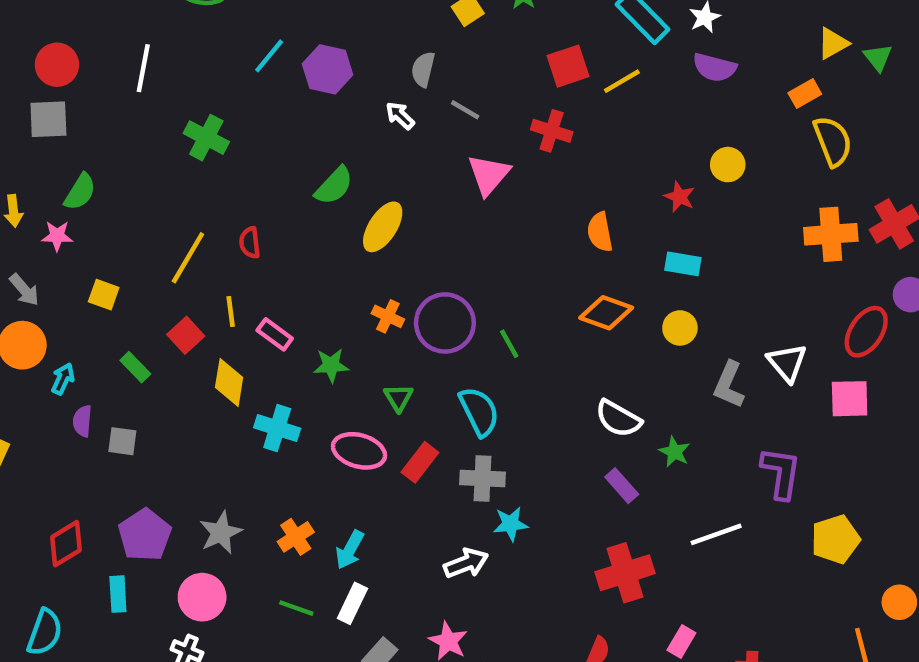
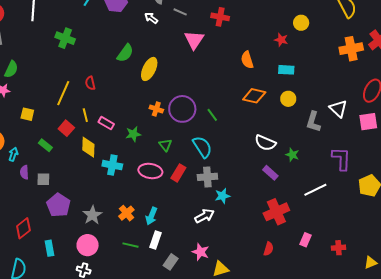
purple pentagon: (145, 535) -> (58, 205), moved

